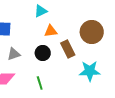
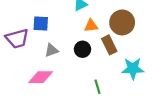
brown circle: (92, 32) -> (122, 22), moved
green line: (40, 83) -> (97, 87), moved

